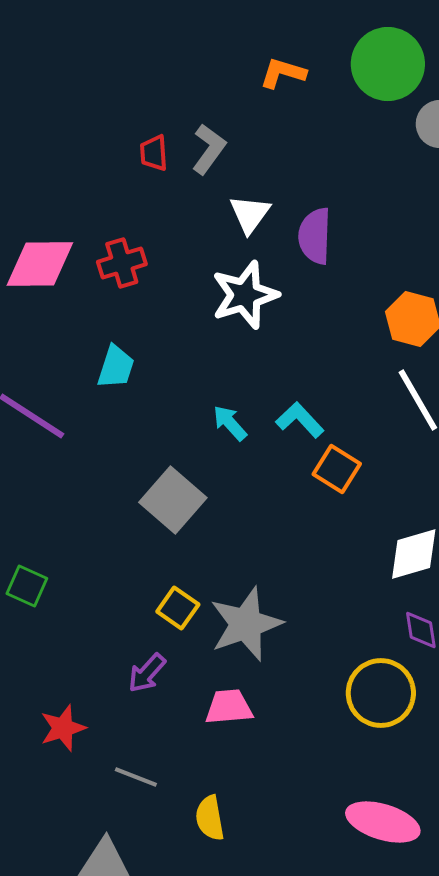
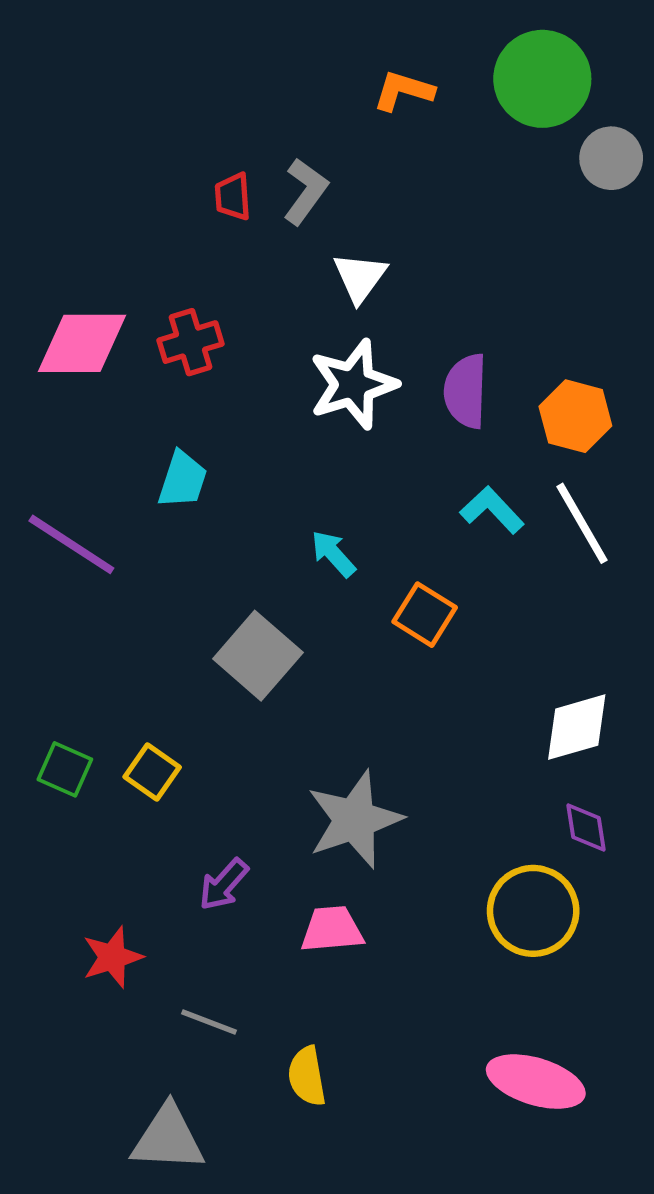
purple semicircle: (315, 236) -> (466, 391), moved
cyan L-shape: (300, 420) -> (492, 510), moved
orange square: (337, 469) -> (425, 615), moved
yellow square: (178, 608) -> (152, 772), moved

